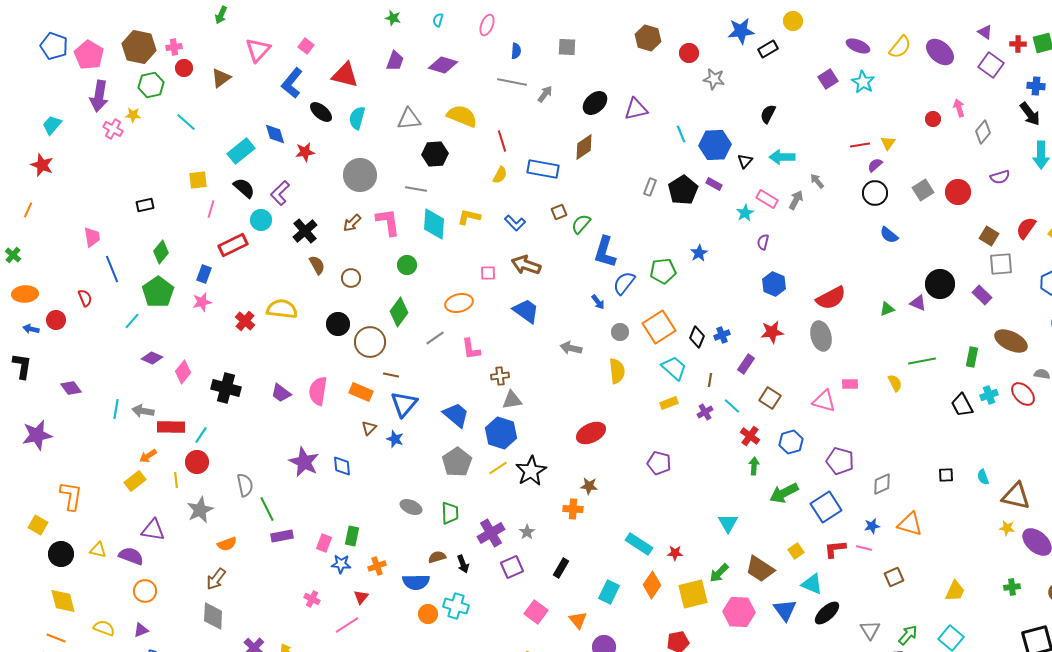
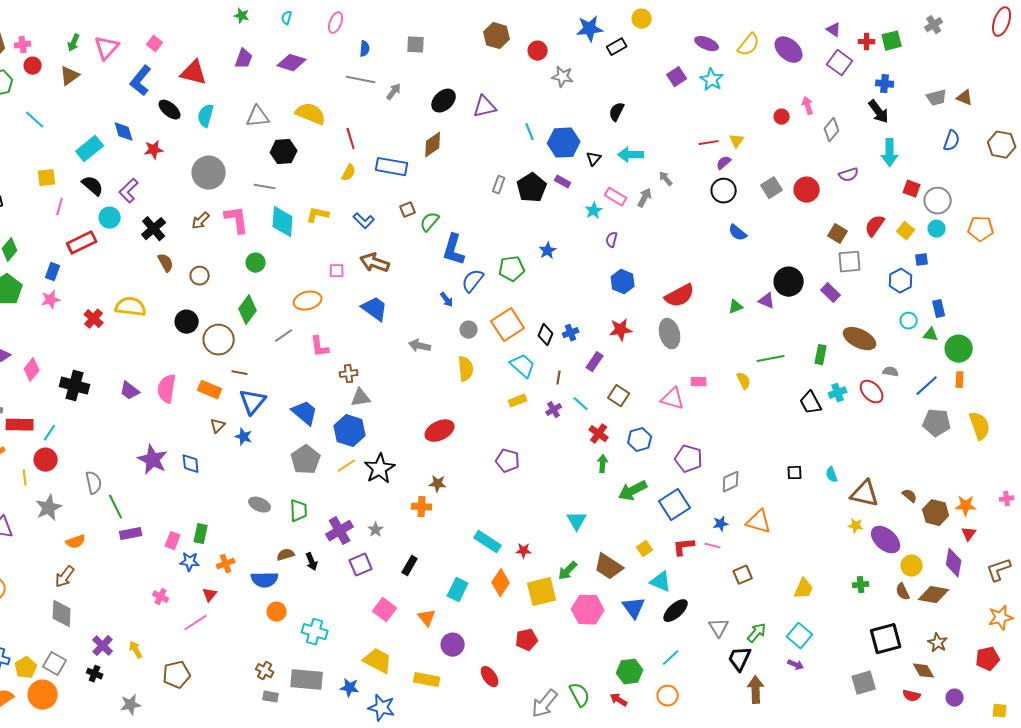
green arrow: (221, 15) -> (74, 43), moved
cyan cross: (456, 606) -> (315, 632), moved

